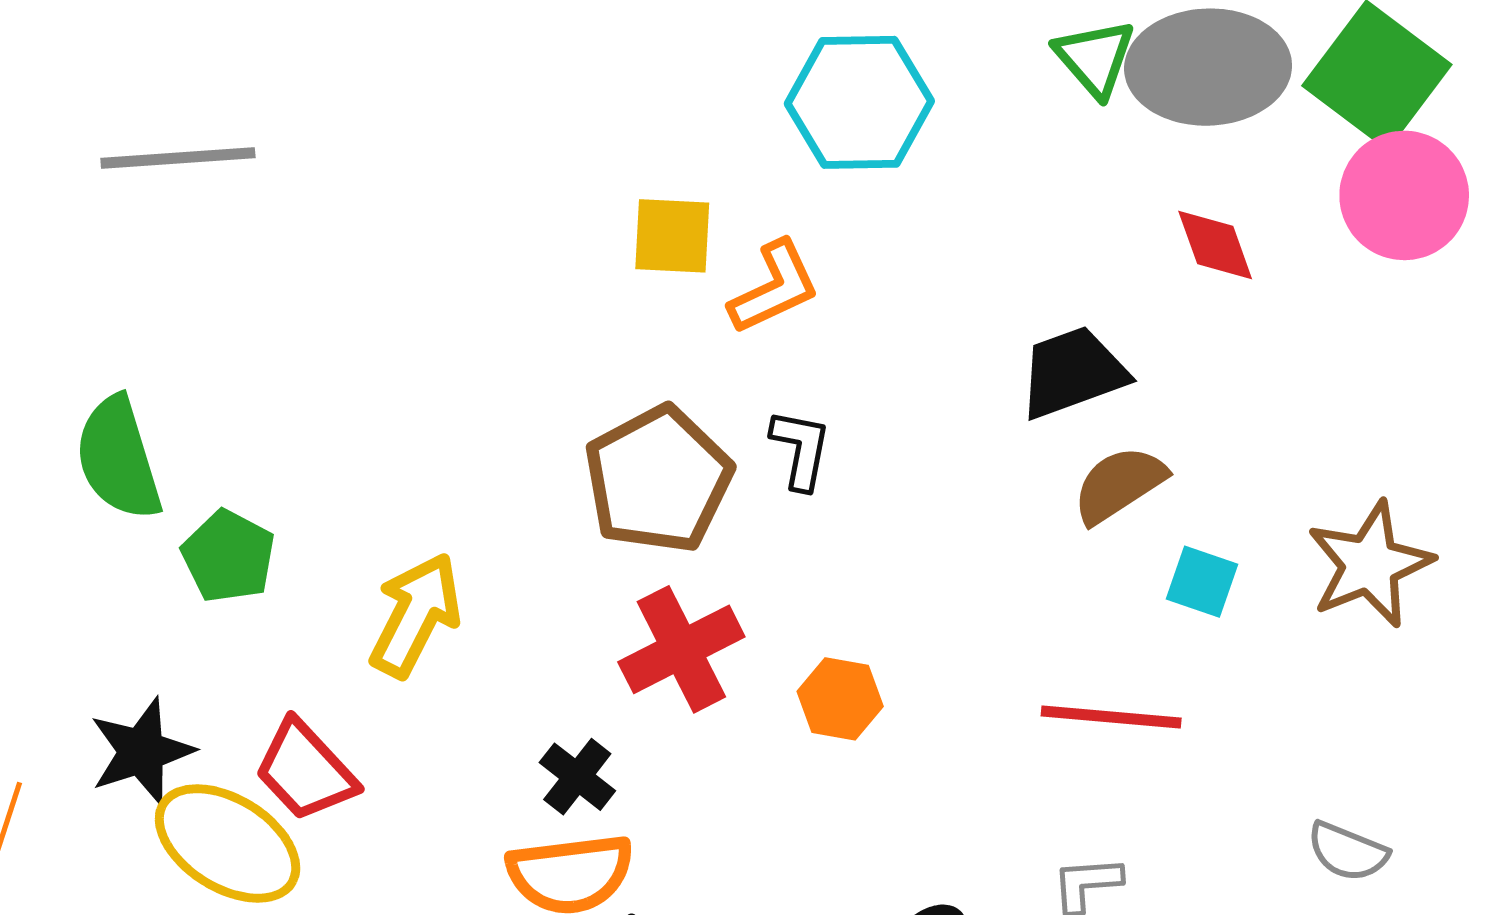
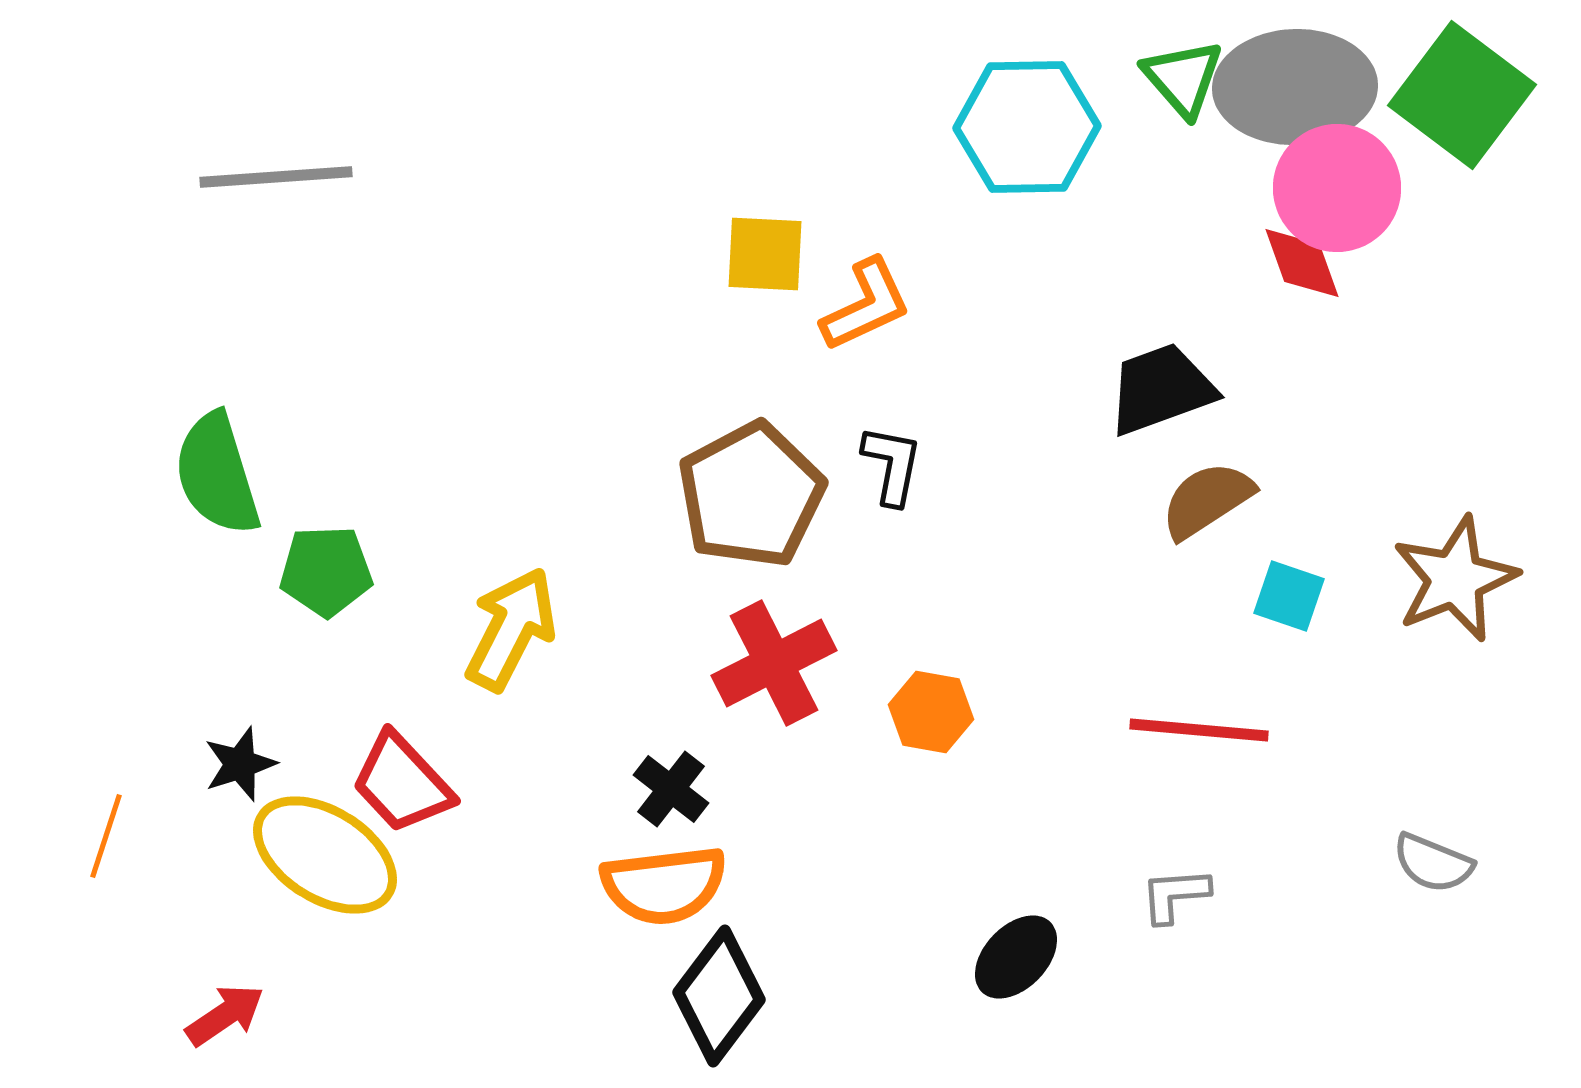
cyan hexagon: (859, 102) -> (1027, 127), moved
pink circle: (1404, 195) -> (1337, 188), moved
green pentagon: (229, 556) -> (326, 571), turned -30
black star: (142, 751) -> (240, 764), size x0.7

